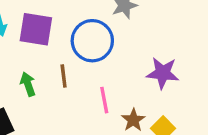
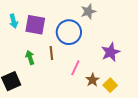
purple star: (163, 73) -> (111, 52), turned -30
pink line: (104, 100) -> (75, 68), turned 35

